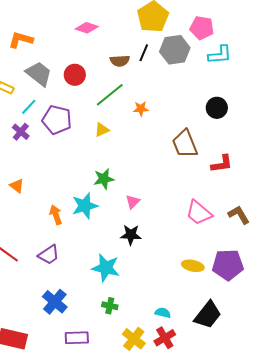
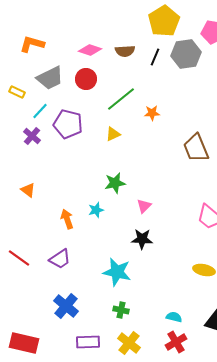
pink diamond: (87, 28) -> (90, 50), moved
brown semicircle: (120, 61) -> (125, 51), moved
gray trapezoid: (39, 74) -> (50, 78), turned 116
cyan star: (85, 206) -> (96, 210), size x0.6
yellow cross: (134, 339) -> (129, 343), moved

